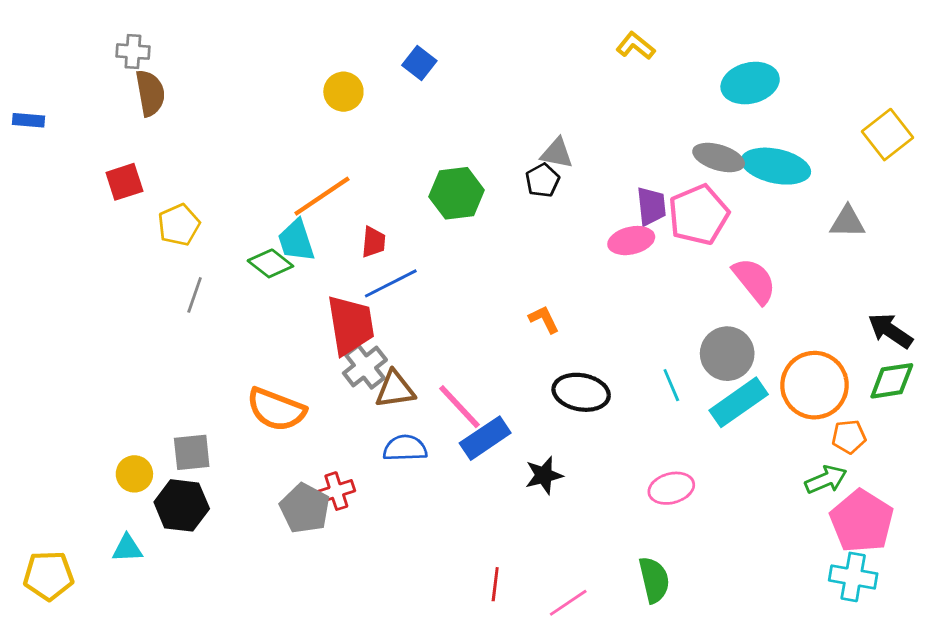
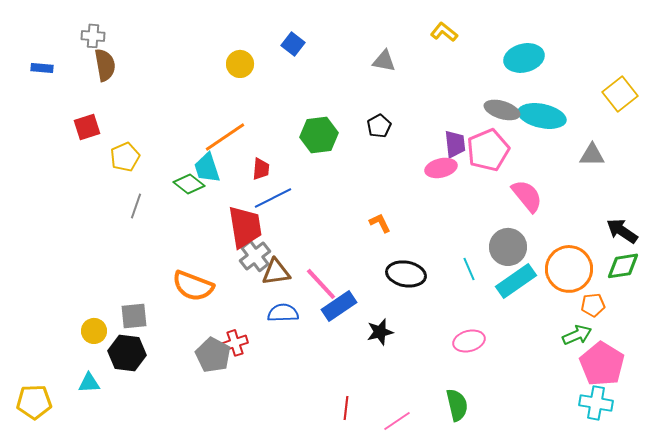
blue rectangle: (28, 120) -> (42, 68), moved
gray triangle: (557, 153) -> (384, 61), moved

